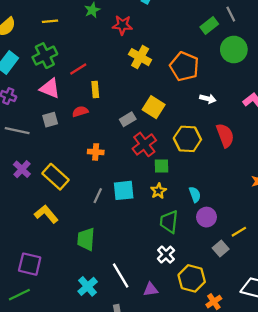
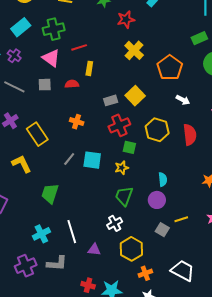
red star: (122, 25) -> (126, 20), turned -30
cyan semicircle: (195, 195) -> (163, 179), moved
gray square: (221, 248) -> (162, 230), turned -32

